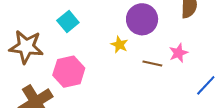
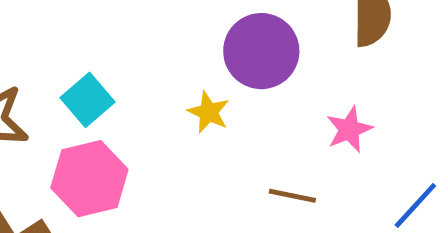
cyan square: (68, 22) -> (88, 100), moved
brown line: (152, 63) -> (292, 196), moved

